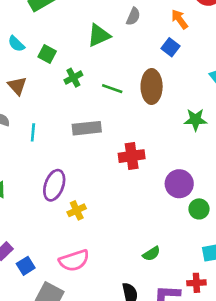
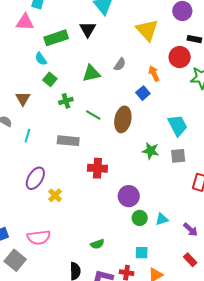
cyan semicircle: (16, 44) -> (41, 59), moved
yellow cross: (77, 210) -> (55, 195), moved, turned -32

